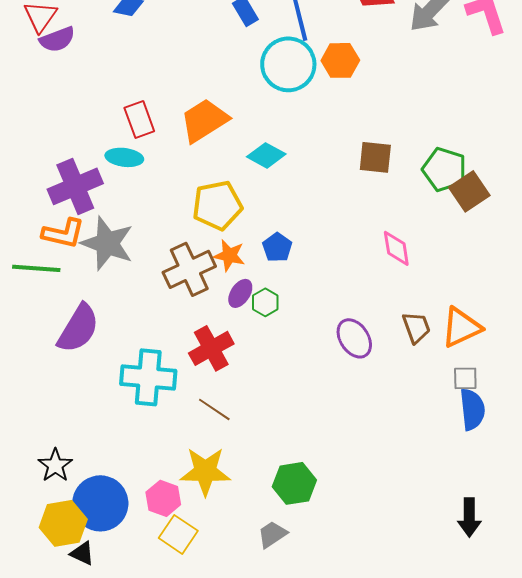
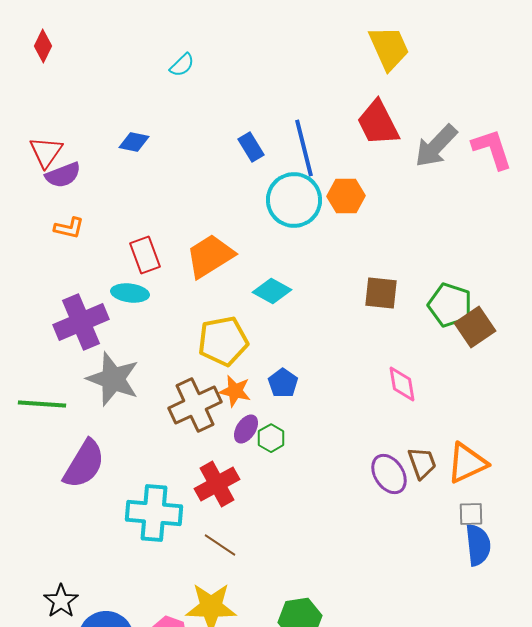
orange L-shape: (63, 233) -> (69, 228), moved, size x0.7
purple ellipse: (354, 338) -> (389, 474), moved

